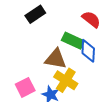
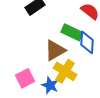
brown triangle: (56, 59) -> (55, 50), turned -40

